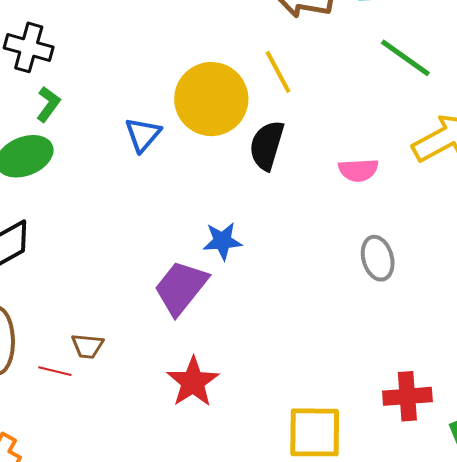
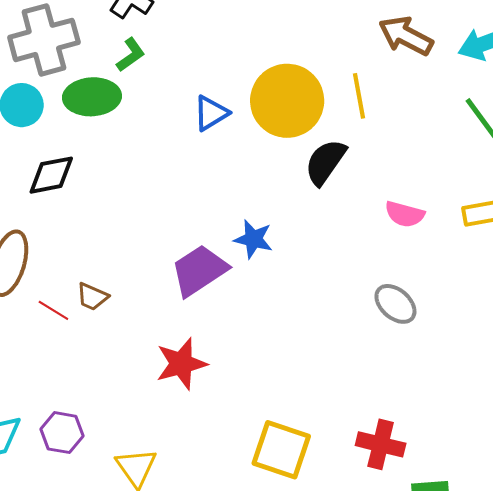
gray ellipse: (378, 258) -> (395, 304), turned -51

